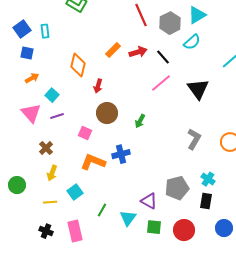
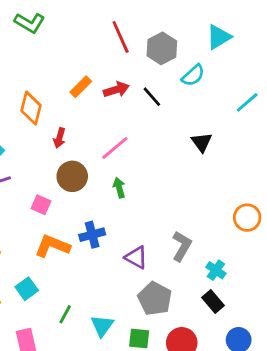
cyan triangle: (197, 15) -> (219, 37), moved
pink line: (161, 83) -> (115, 148), moved
black triangle: (198, 89) -> (202, 142), size x0.7
green arrow: (140, 121) -> (119, 188), turned 136
gray L-shape: (194, 139) -> (182, 246), moved
gray pentagon: (177, 188) -> (155, 299), moved, turned -30
purple triangle: (149, 201) -> (136, 257), moved
black rectangle: (206, 201) -> (213, 302), turned -49

